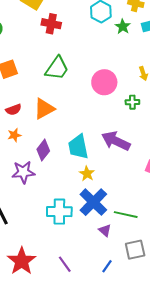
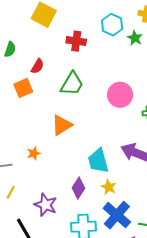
red cross: (51, 24) -> (76, 41), moved
red semicircle: (14, 110) -> (37, 66), moved, turned -35
purple diamond: (43, 150) -> (78, 188), moved
purple star: (23, 172) -> (46, 205), moved, turned 30

